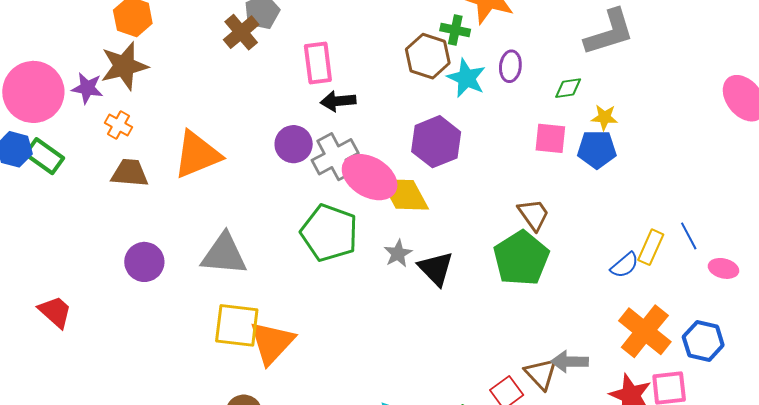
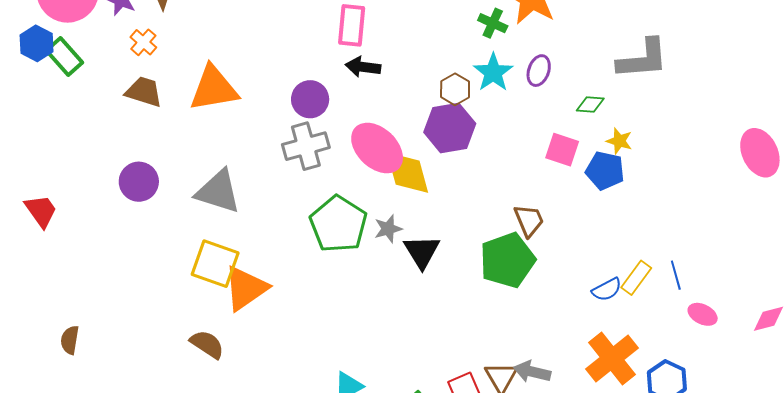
brown hexagon: (428, 56) -> (455, 89), moved, size x0.7
gray cross: (335, 157) -> (306, 146), moved
green pentagon: (329, 233) -> (338, 224), moved

